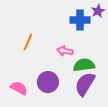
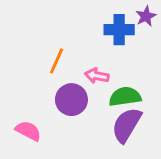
orange line: (28, 42) -> (57, 61), moved
purple circle: (48, 82) -> (71, 100), moved

